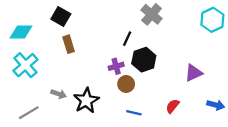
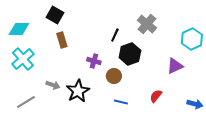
gray cross: (152, 14) -> (147, 24), moved
cyan hexagon: (212, 20) -> (192, 39), moved
purple cross: (116, 66) -> (94, 61), moved, turned 32
blue arrow: (216, 105) -> (195, 104), moved

